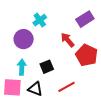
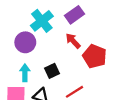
purple rectangle: (85, 19) -> (74, 15), moved
cyan cross: (40, 20) -> (42, 21), size x1.5

